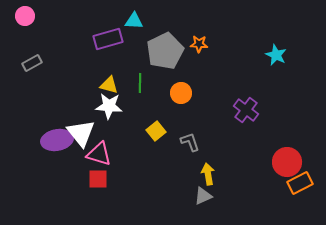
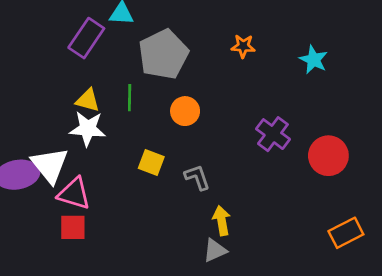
purple rectangle: (108, 39) -> (86, 38), turned -40
orange star: (199, 44) -> (243, 46), moved
yellow square: (156, 131) -> (151, 162), turned -30
red circle: (287, 162) -> (328, 156), moved

